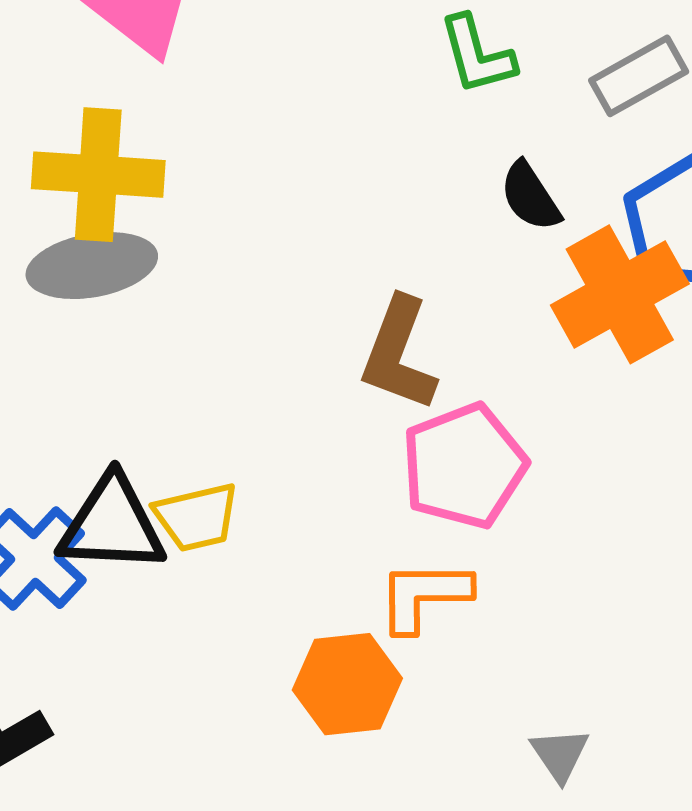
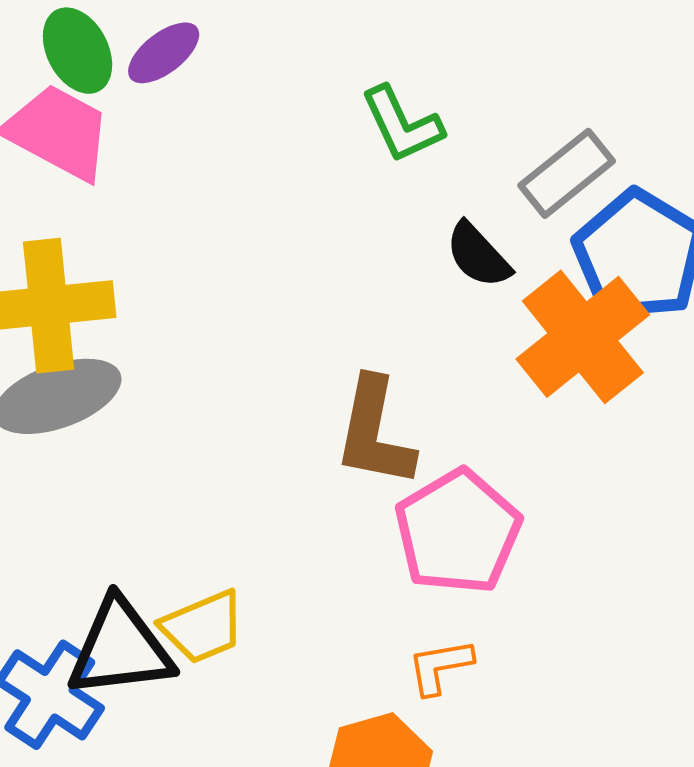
gray rectangle: (639, 76) -> (567, 173), moved
orange L-shape: (424, 596) -> (440, 667), size x0.7

